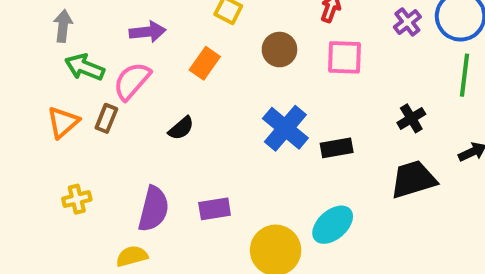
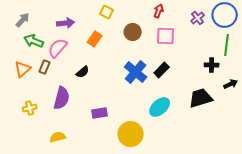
gray arrow: (63, 26) -> (23, 20), turned 35
black cross: (411, 118) -> (212, 65), moved, turned 32
black rectangle: (337, 148) -> (162, 70), moved, turned -35
purple semicircle: (154, 209) -> (62, 98), moved
cyan ellipse: (333, 225) -> (160, 107), moved

